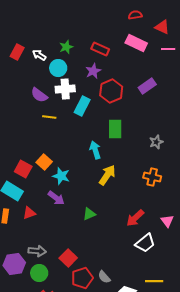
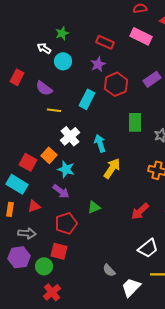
green star: (66, 47) -> (62, 33), moved
red rectangle: (17, 52) -> (17, 77), moved
white cross: (65, 89) -> (70, 136), moved, turned -36
green rectangle: (115, 129) -> (135, 122), moved
white trapezoid: (145, 243) -> (148, 248), moved
gray arrow: (37, 251) -> (27, 233), moved
red square: (68, 258) -> (59, 251), moved, turned -30
red pentagon: (82, 278) -> (66, 223), moved

